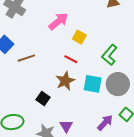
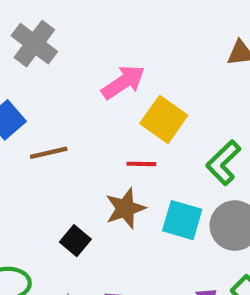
yellow square: (79, 37) -> (164, 119), size x1.5
red line: (71, 59) -> (141, 164), turned -32

